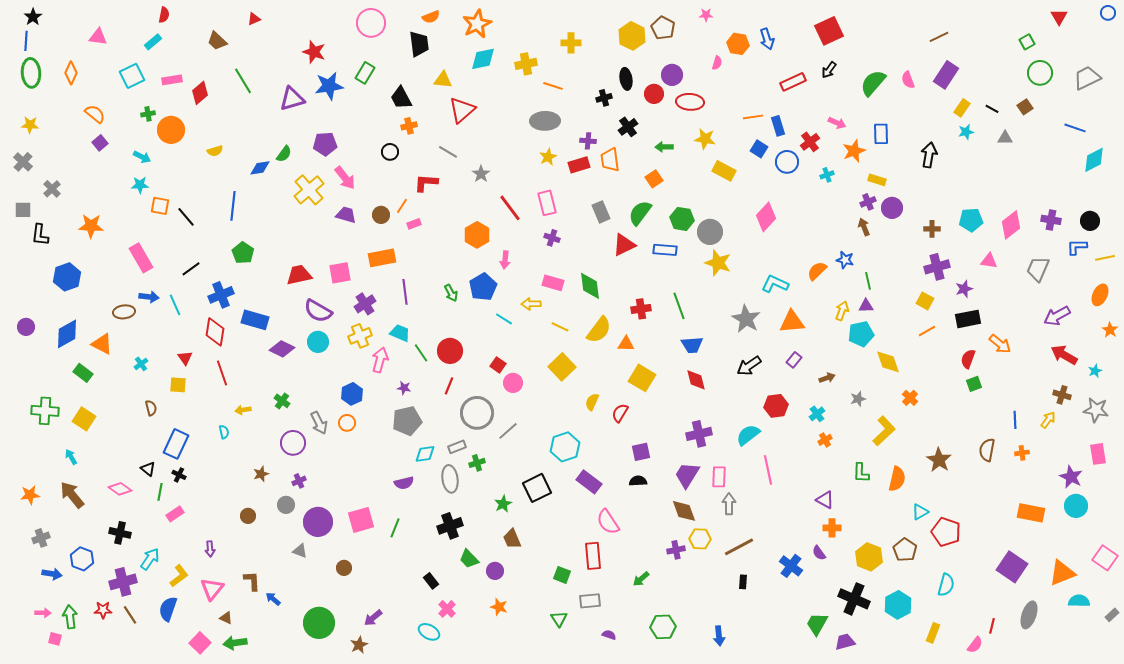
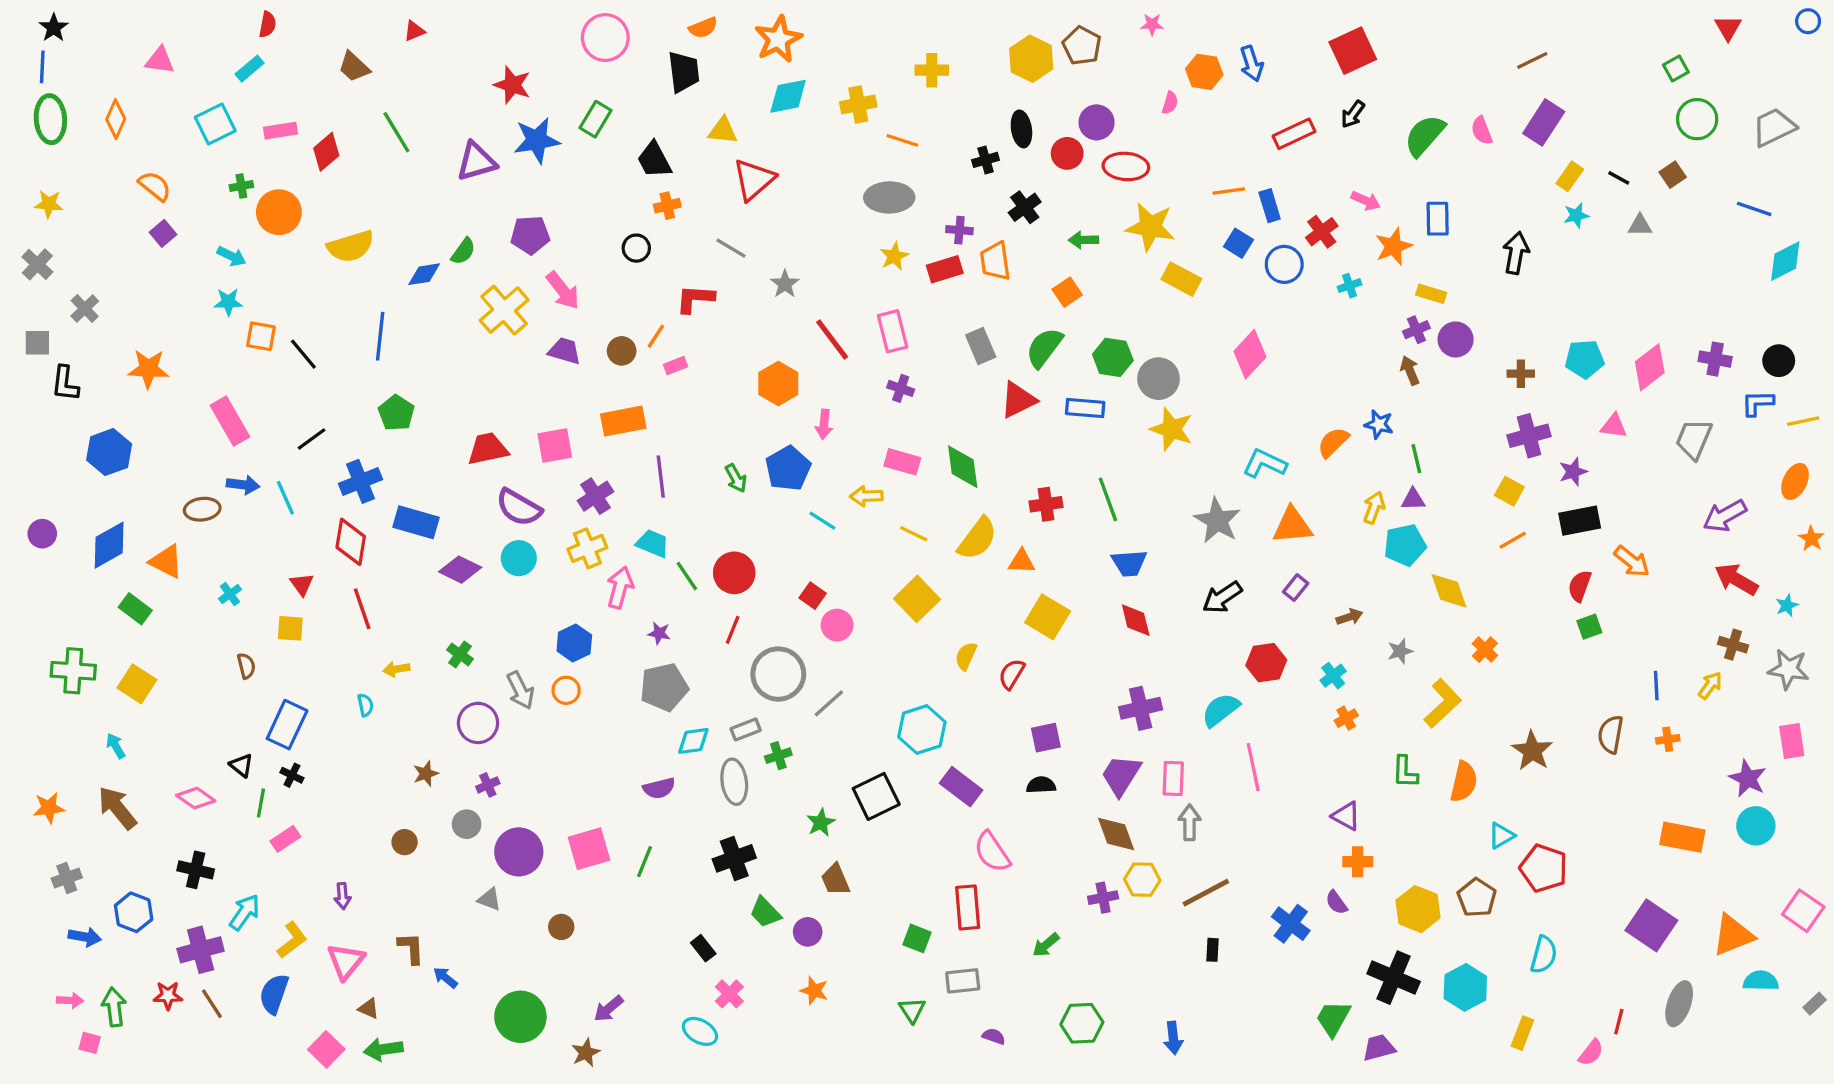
yellow star: (705, 139) -> (1150, 227), size x1.4
yellow semicircle: (215, 151) -> (351, 246), size x1.8

